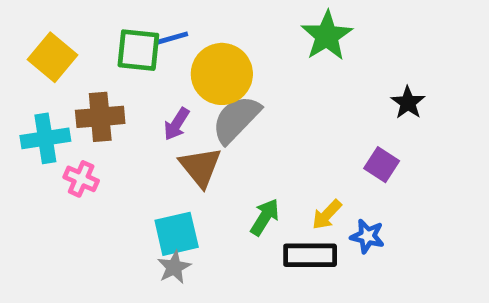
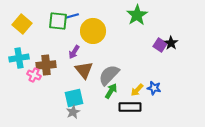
brown cross: (100, 117) -> (46, 65), moved
gray semicircle: (236, 119) -> (109, 75), moved
purple square: (382, 165) -> (160, 45), moved
blue star: (367, 236) -> (154, 88), moved

